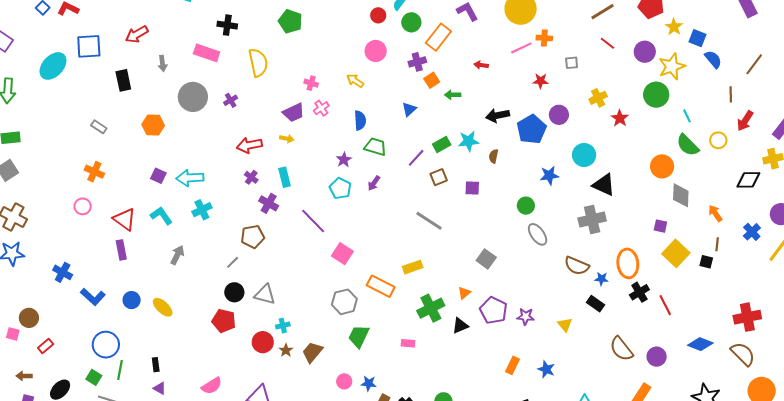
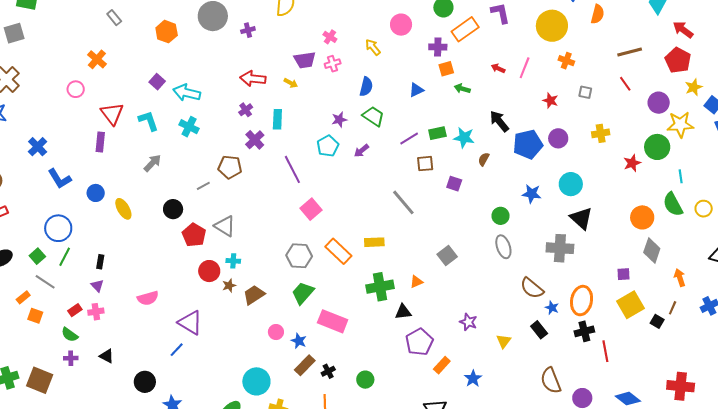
pink line: (521, 48) -> (525, 68), moved, turned -60
black arrow: (498, 115) -> (499, 121), turned 45
red star: (620, 118) -> (632, 163), moved
cyan cross: (202, 210) -> (189, 127), turned 36
purple square: (660, 226) -> (623, 274), turned -32
black circle: (234, 292) -> (173, 209), moved
purple pentagon: (494, 310) -> (419, 342), moved
red pentagon: (224, 321) -> (194, 235), moved
pink rectangle: (408, 343) -> (333, 321), moved, size x2.0

